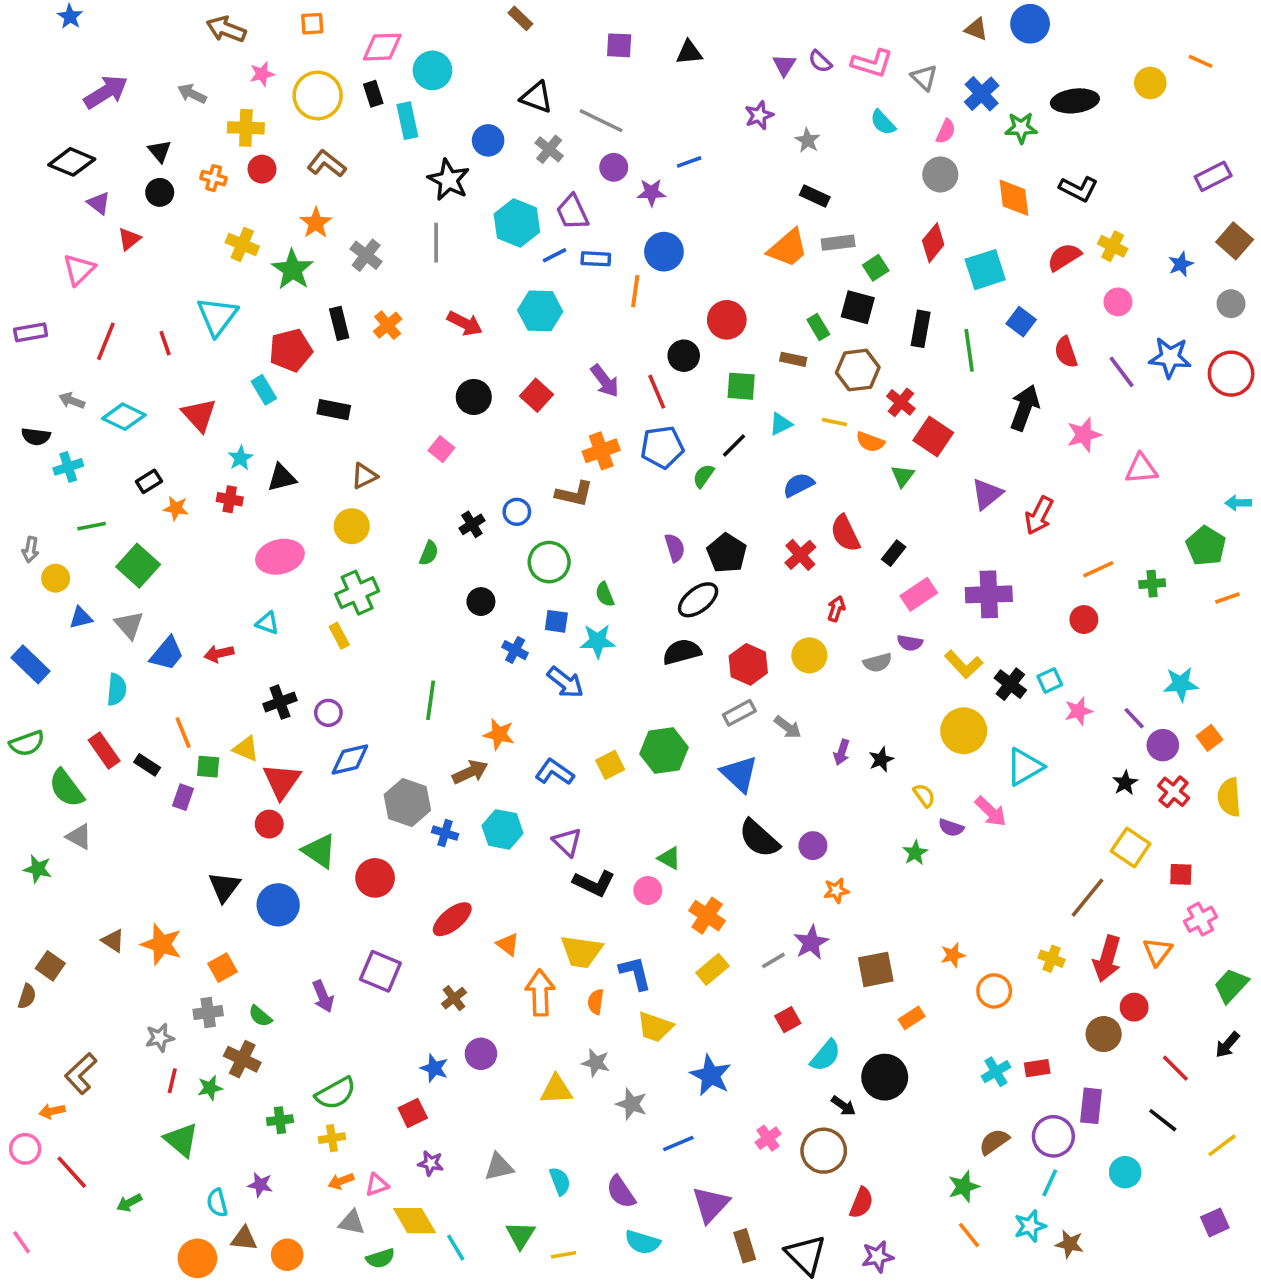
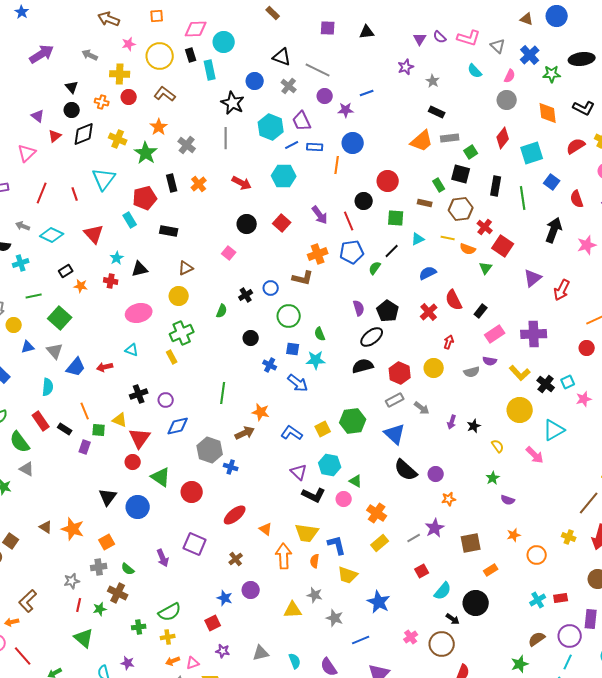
black diamond: (72, 162) -> (84, 134), moved, turned -45
purple semicircle: (951, 828) -> (508, 500), moved
cyan hexagon: (502, 829) -> (330, 465), moved

